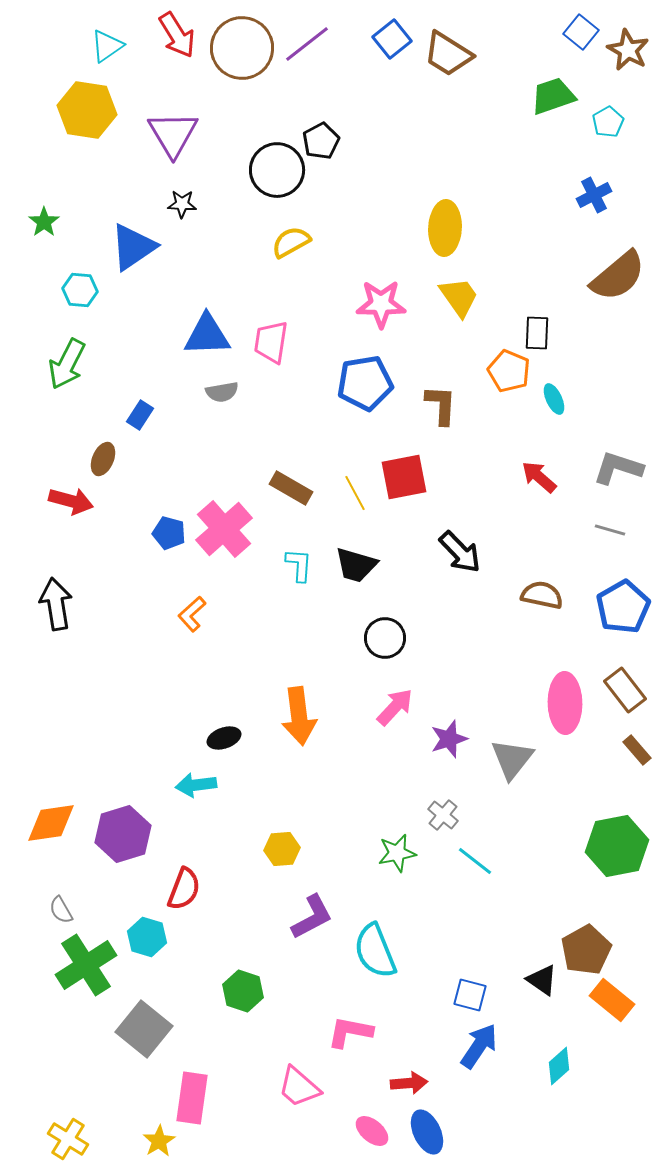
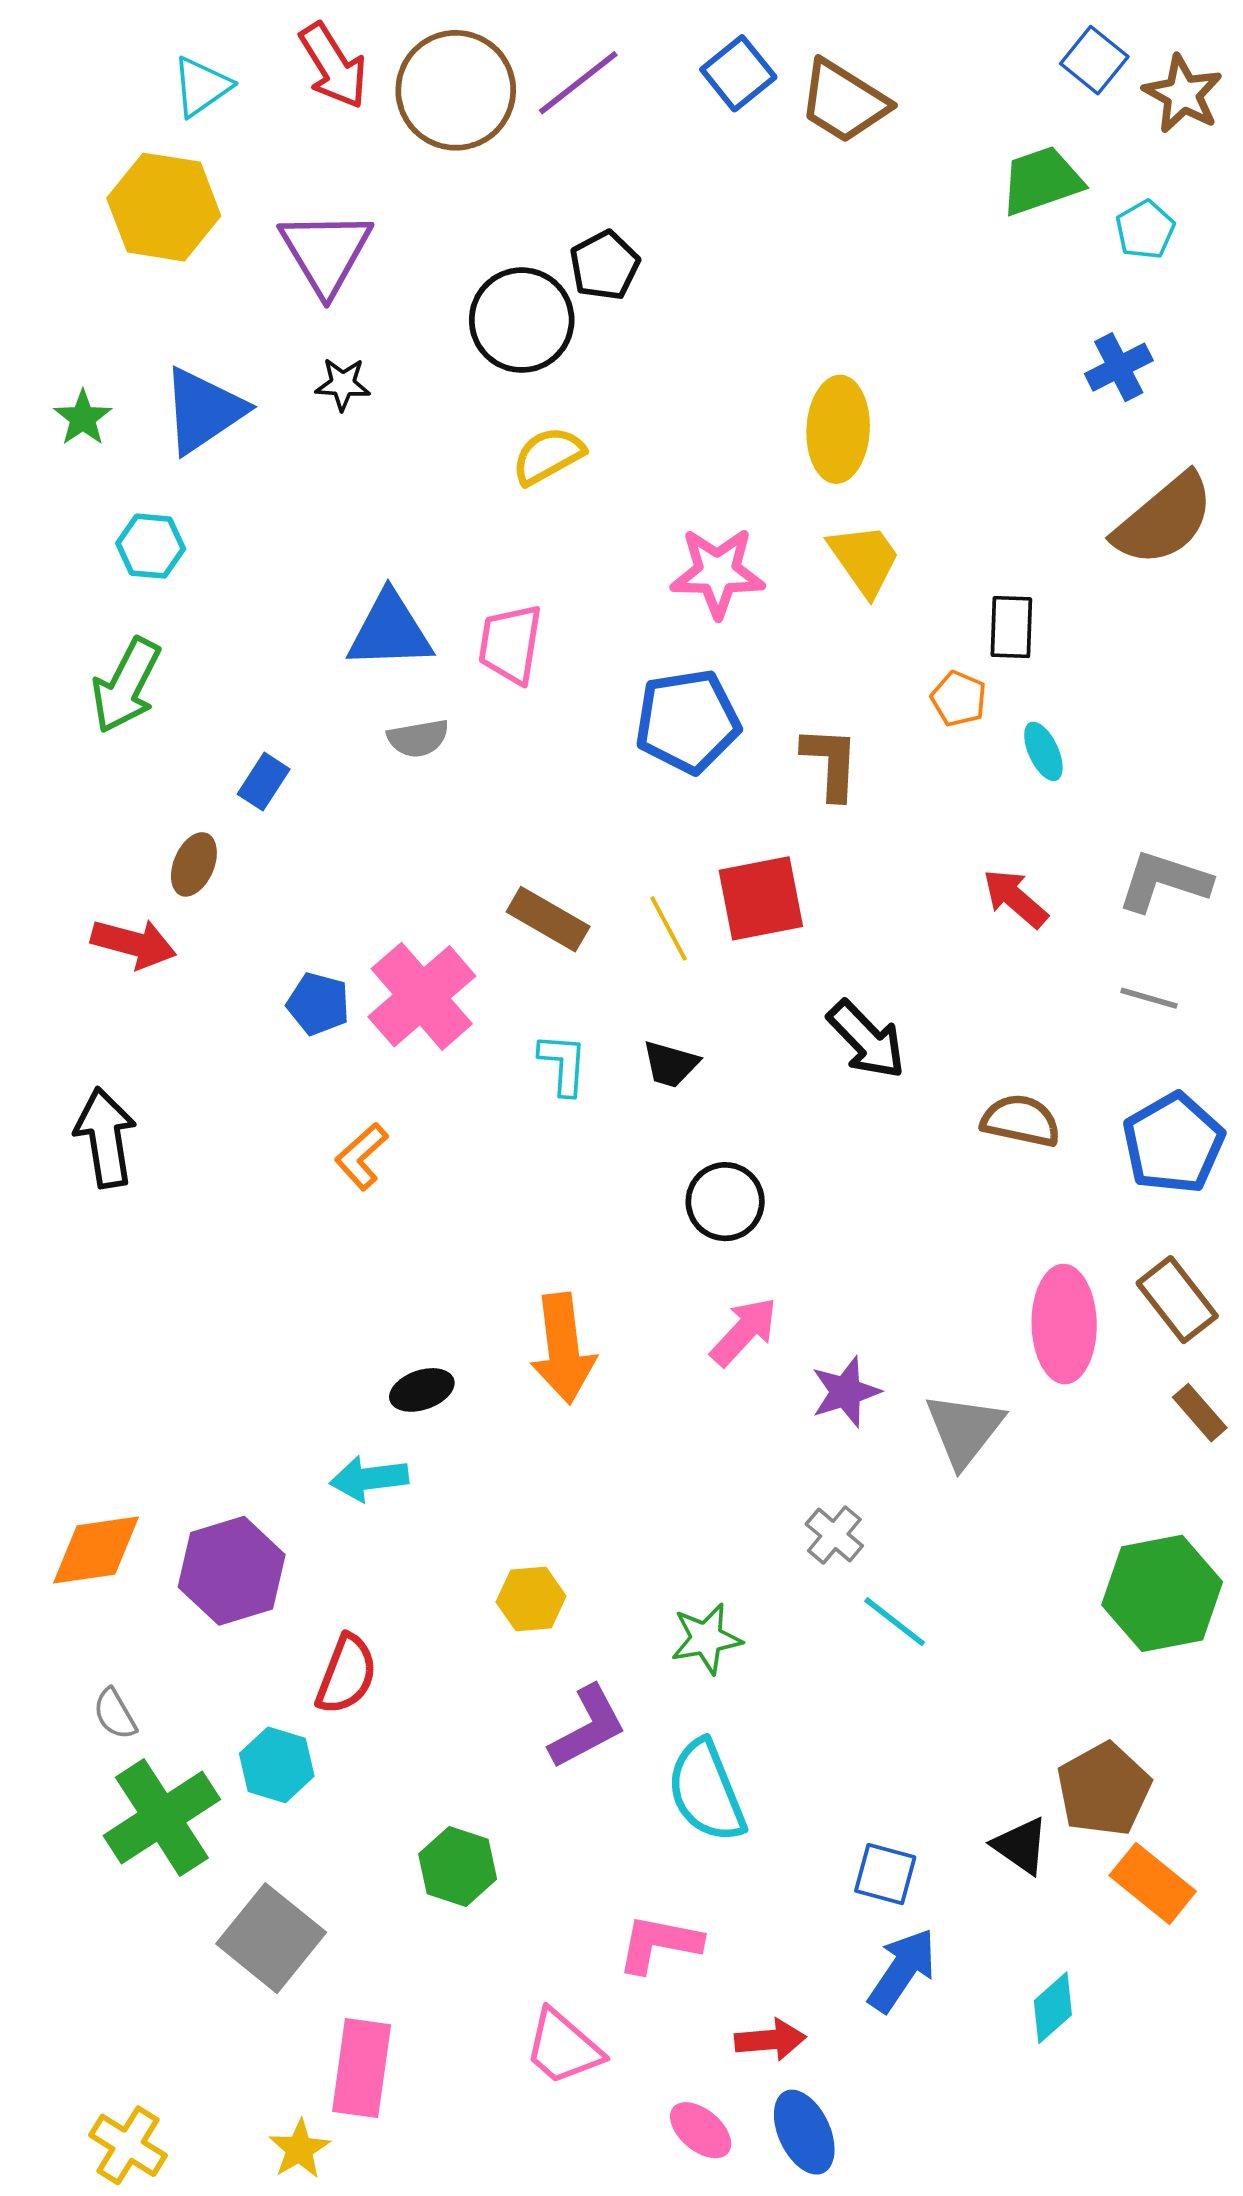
blue triangle: (133, 247) -> (203, 410), moved
orange pentagon: (509, 371) -> (959, 699), size x0.7
black trapezoid: (356, 565) -> (670, 1064), size x0.7
green star: (397, 853) -> (706, 1639), moved

